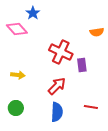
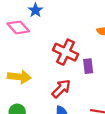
yellow arrow: (18, 75) -> (19, 77), size x1.5

